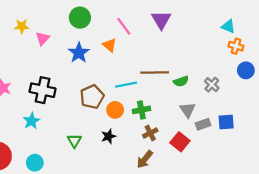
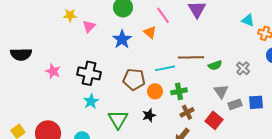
cyan triangle: (228, 26) -> (248, 20), moved
brown pentagon: (92, 97) -> (134, 79), turned 30
cyan star: (32, 121) -> (91, 101), moved
green triangle: (74, 141) -> (118, 119), size x1.5

